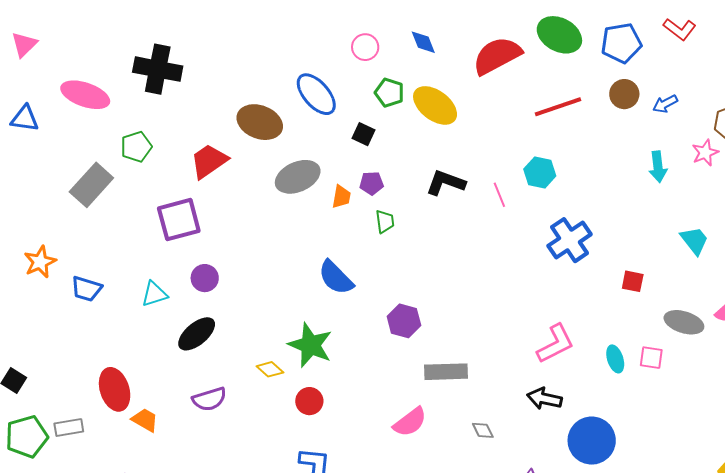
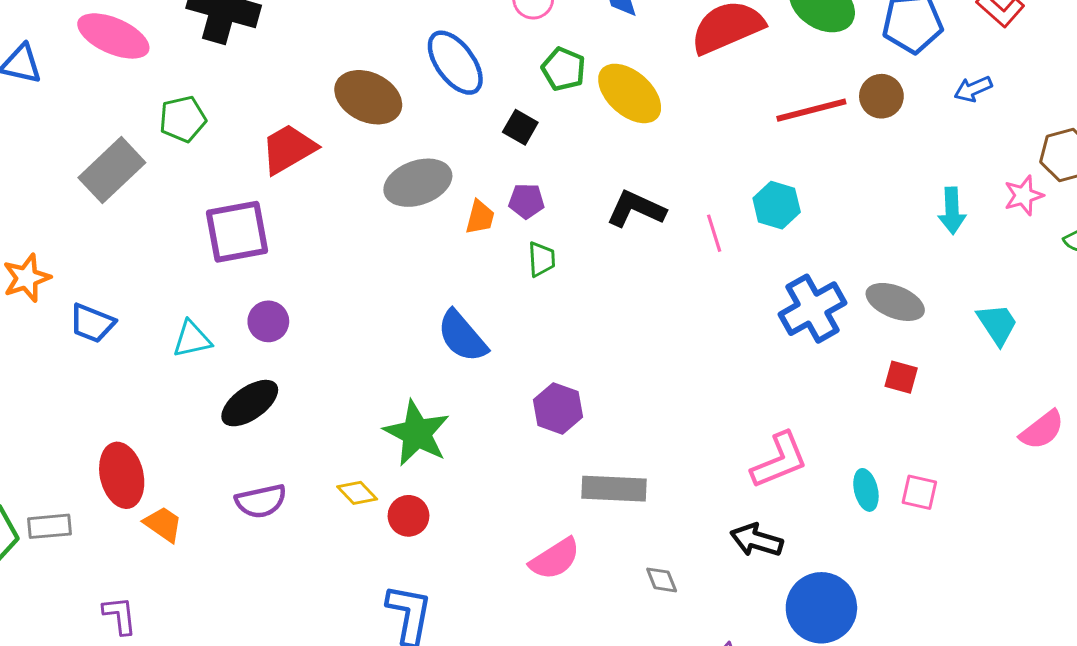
brown circle: (624, 94) -> (881, 96), moved
blue arrow: (665, 104) -> (973, 89), moved
gray ellipse: (684, 322) -> (895, 302), moved
yellow diamond: (270, 369) -> (357, 493), moved

